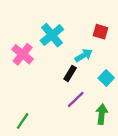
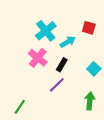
pink cross: (23, 54) -> (38, 58), moved
cyan arrow: (84, 55) -> (68, 42), moved
purple line: (76, 99) -> (57, 85), moved

